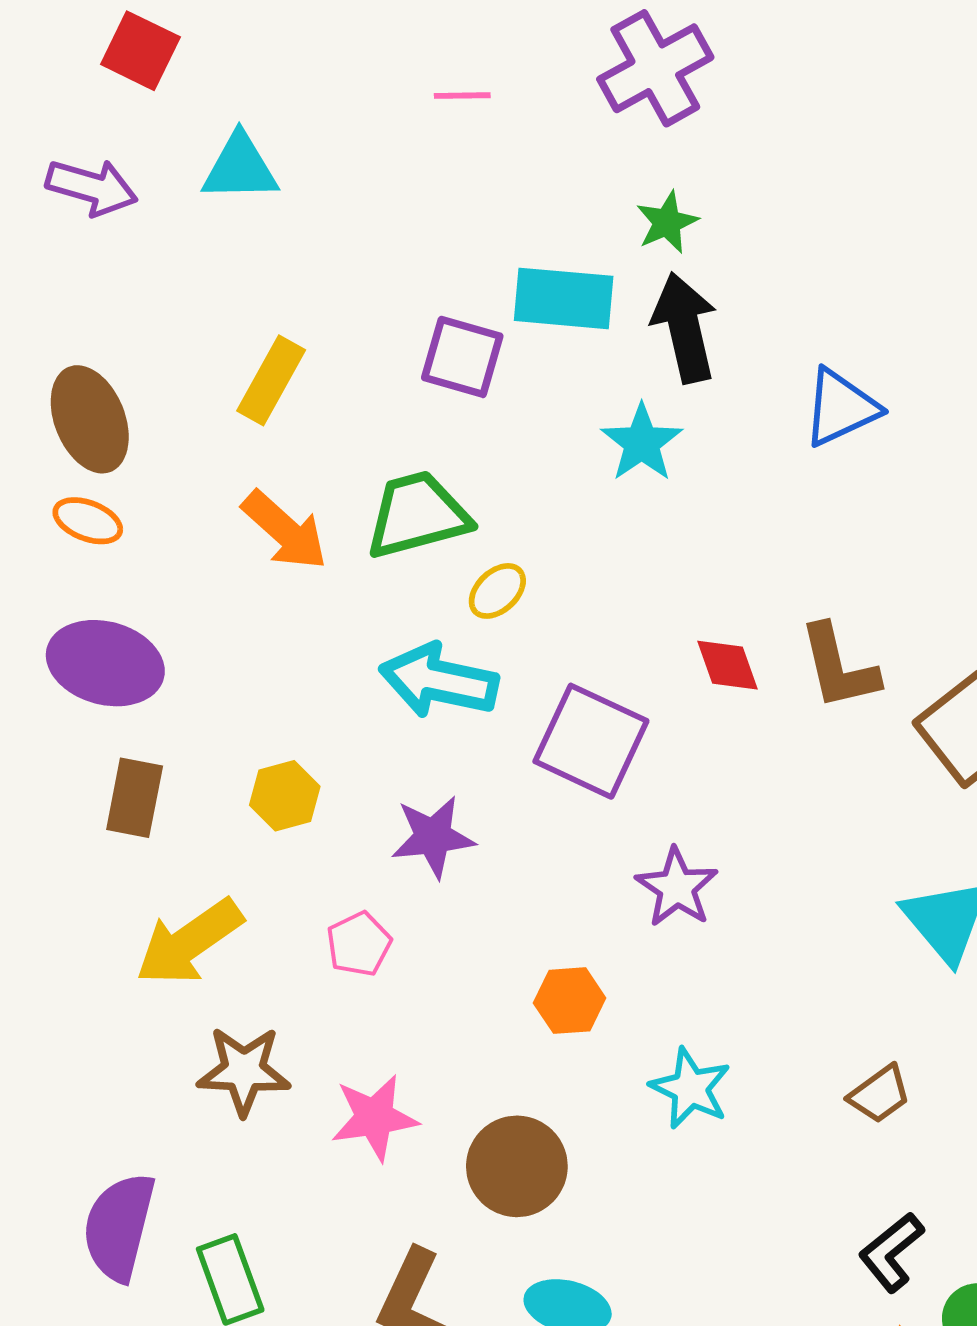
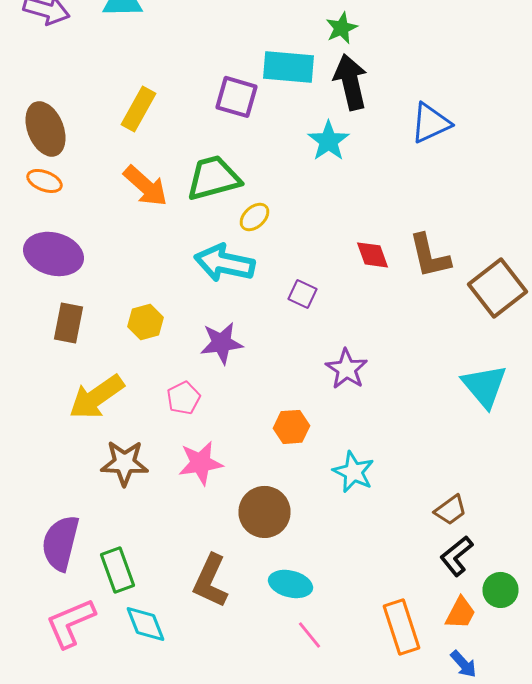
purple square: (591, 741) -> (302, 294), size x0.5
brown trapezoid: (880, 1094) -> (450, 510), moved
pink star: (374, 1118) -> (200, 463), moved

